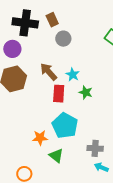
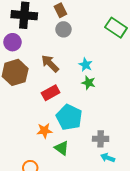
brown rectangle: (52, 20) -> (60, 10), moved
cyan star: (73, 74) -> (86, 65), moved
red rectangle: (59, 94) -> (51, 93), moved, turned 60

